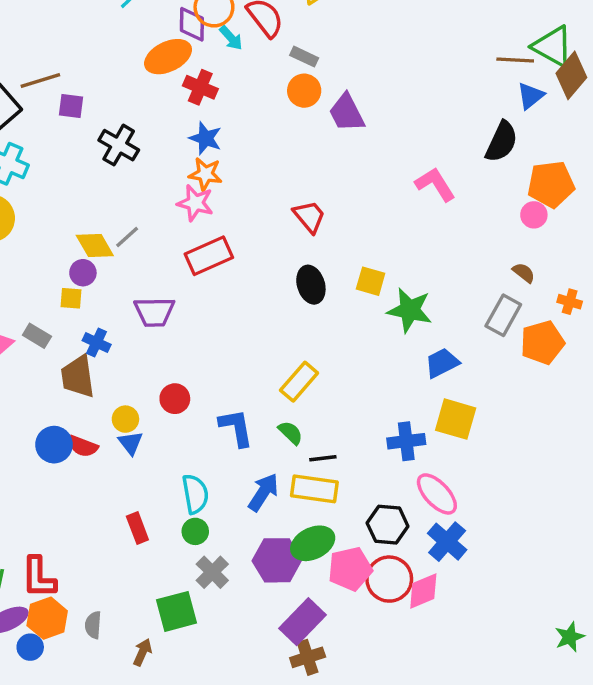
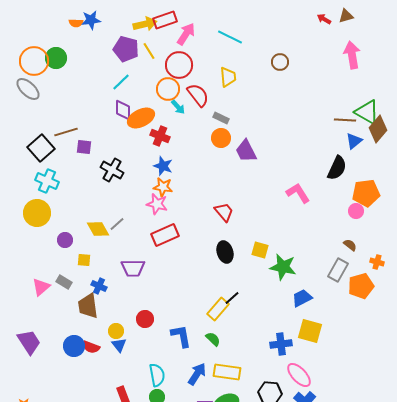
purple diamond: (192, 24) -> (123, 110), moved
purple circle: (83, 273) -> (65, 240), moved
black line: (323, 458) -> (232, 298), moved, turned -35

